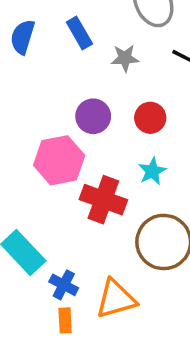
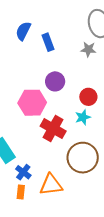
blue rectangle: (79, 33) -> (48, 42), moved
gray star: (125, 58) -> (88, 49), moved
red circle: (150, 118) -> (88, 97), moved

